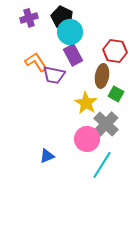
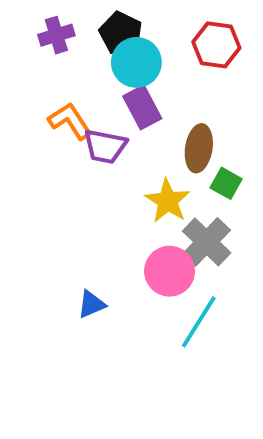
red hexagon: (115, 51) -> (216, 45), moved

